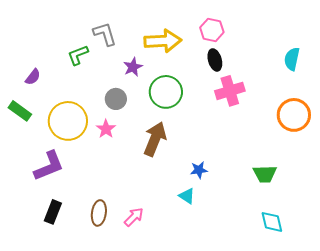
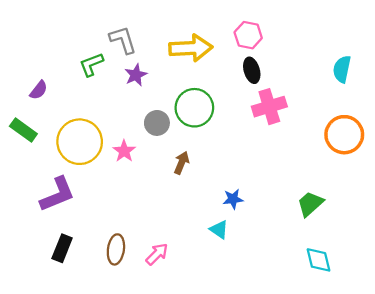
purple star: (133, 67) -> (136, 75), moved
gray circle: (116, 99) -> (157, 123), moved
brown arrow: (155, 139) -> (181, 163), size x0.6
green trapezoid: (265, 174) -> (310, 204), turned 140

